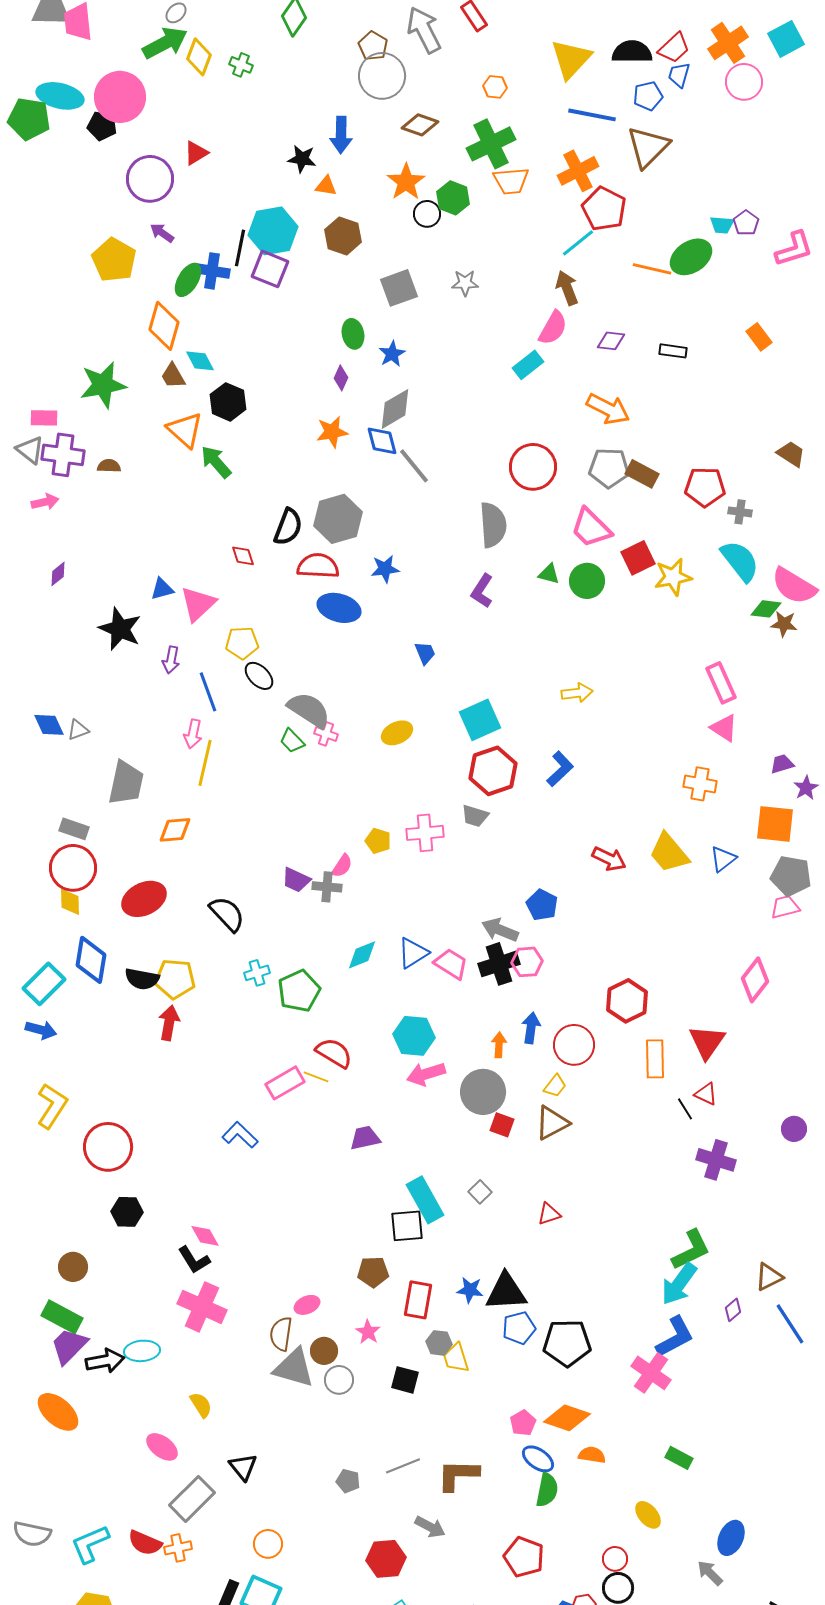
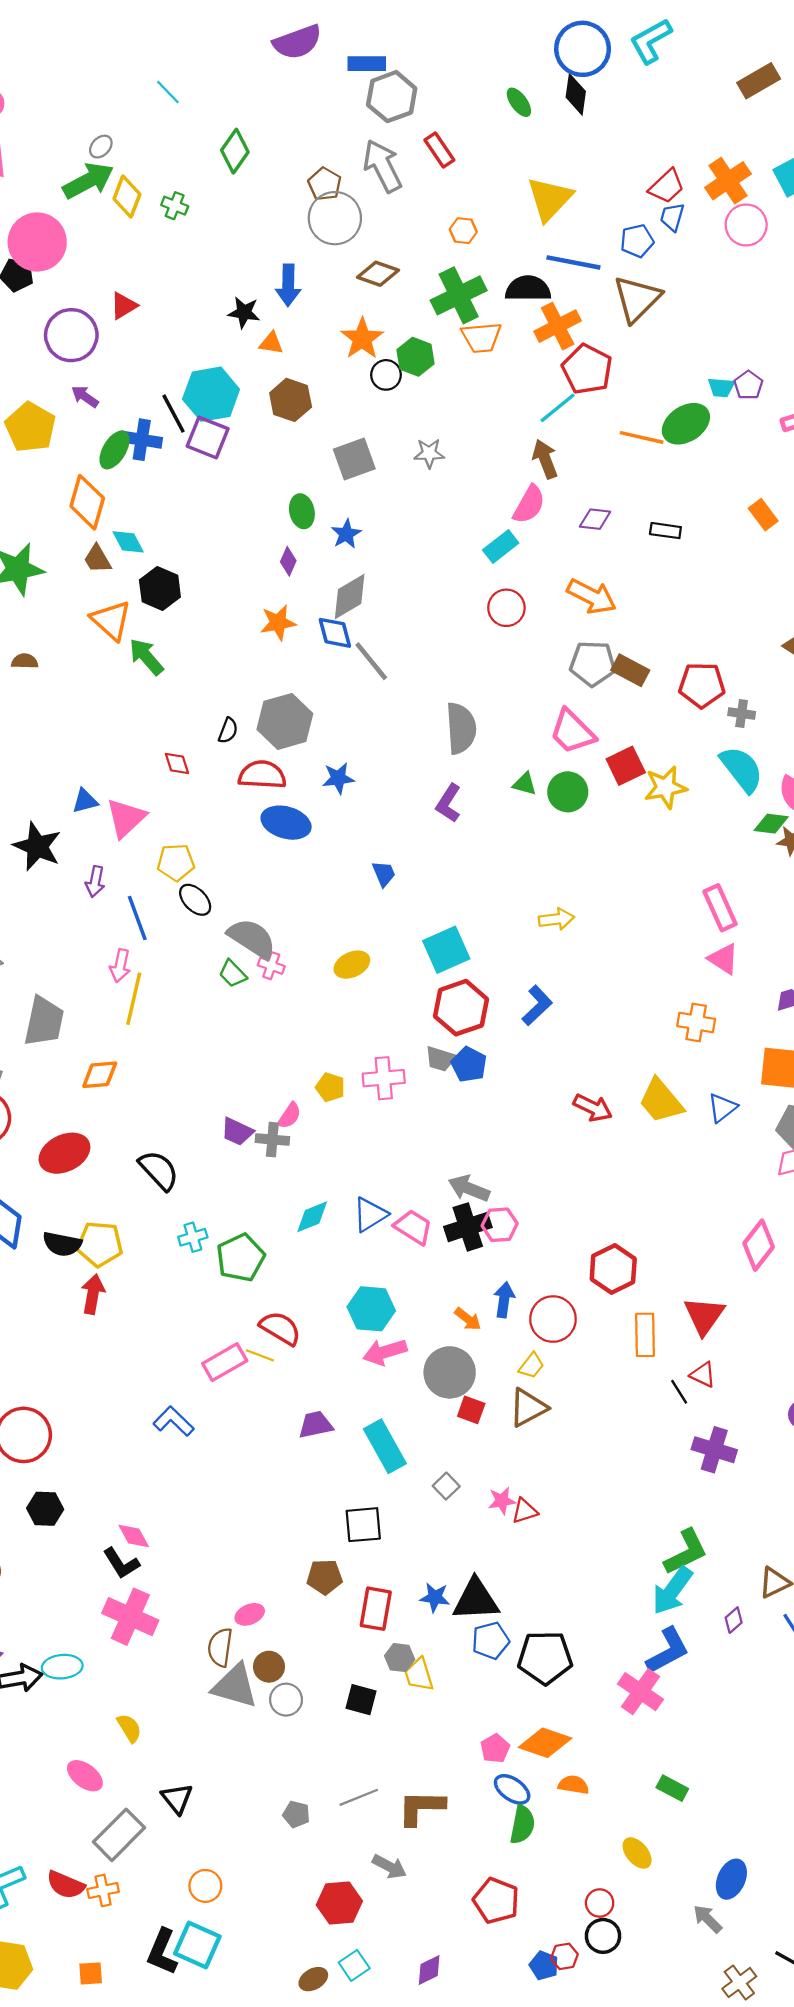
black semicircle: (632, 52) -> (528, 289), moved
black line: (240, 248) -> (174, 414), turned -39
red circle: (533, 467) -> (506, 608), moved, size x0.7
black semicircle: (288, 527) -> (228, 731), size x0.6
blue pentagon: (542, 905) -> (469, 1065), moved
orange arrow: (499, 1045) -> (468, 1319), turned 125
cyan rectangle: (425, 1200) -> (385, 1446), moved
pink star: (368, 1332) -> (502, 1501), moved, turned 30

